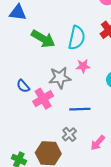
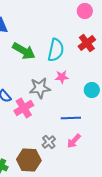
blue line: (80, 109) -> (71, 118), moved
pink arrow: (98, 143) -> (74, 141), moved

